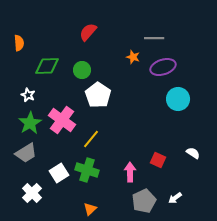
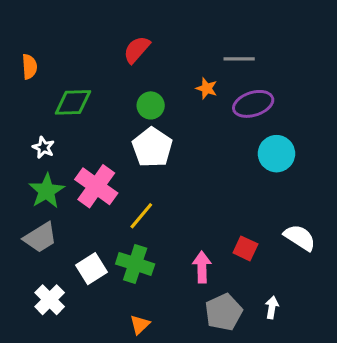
green circle: (82, 70) -> (151, 105), moved
white semicircle: (193, 153) -> (300, 238), size x1.5
white arrow: (175, 198) -> (272, 307), turned 136

